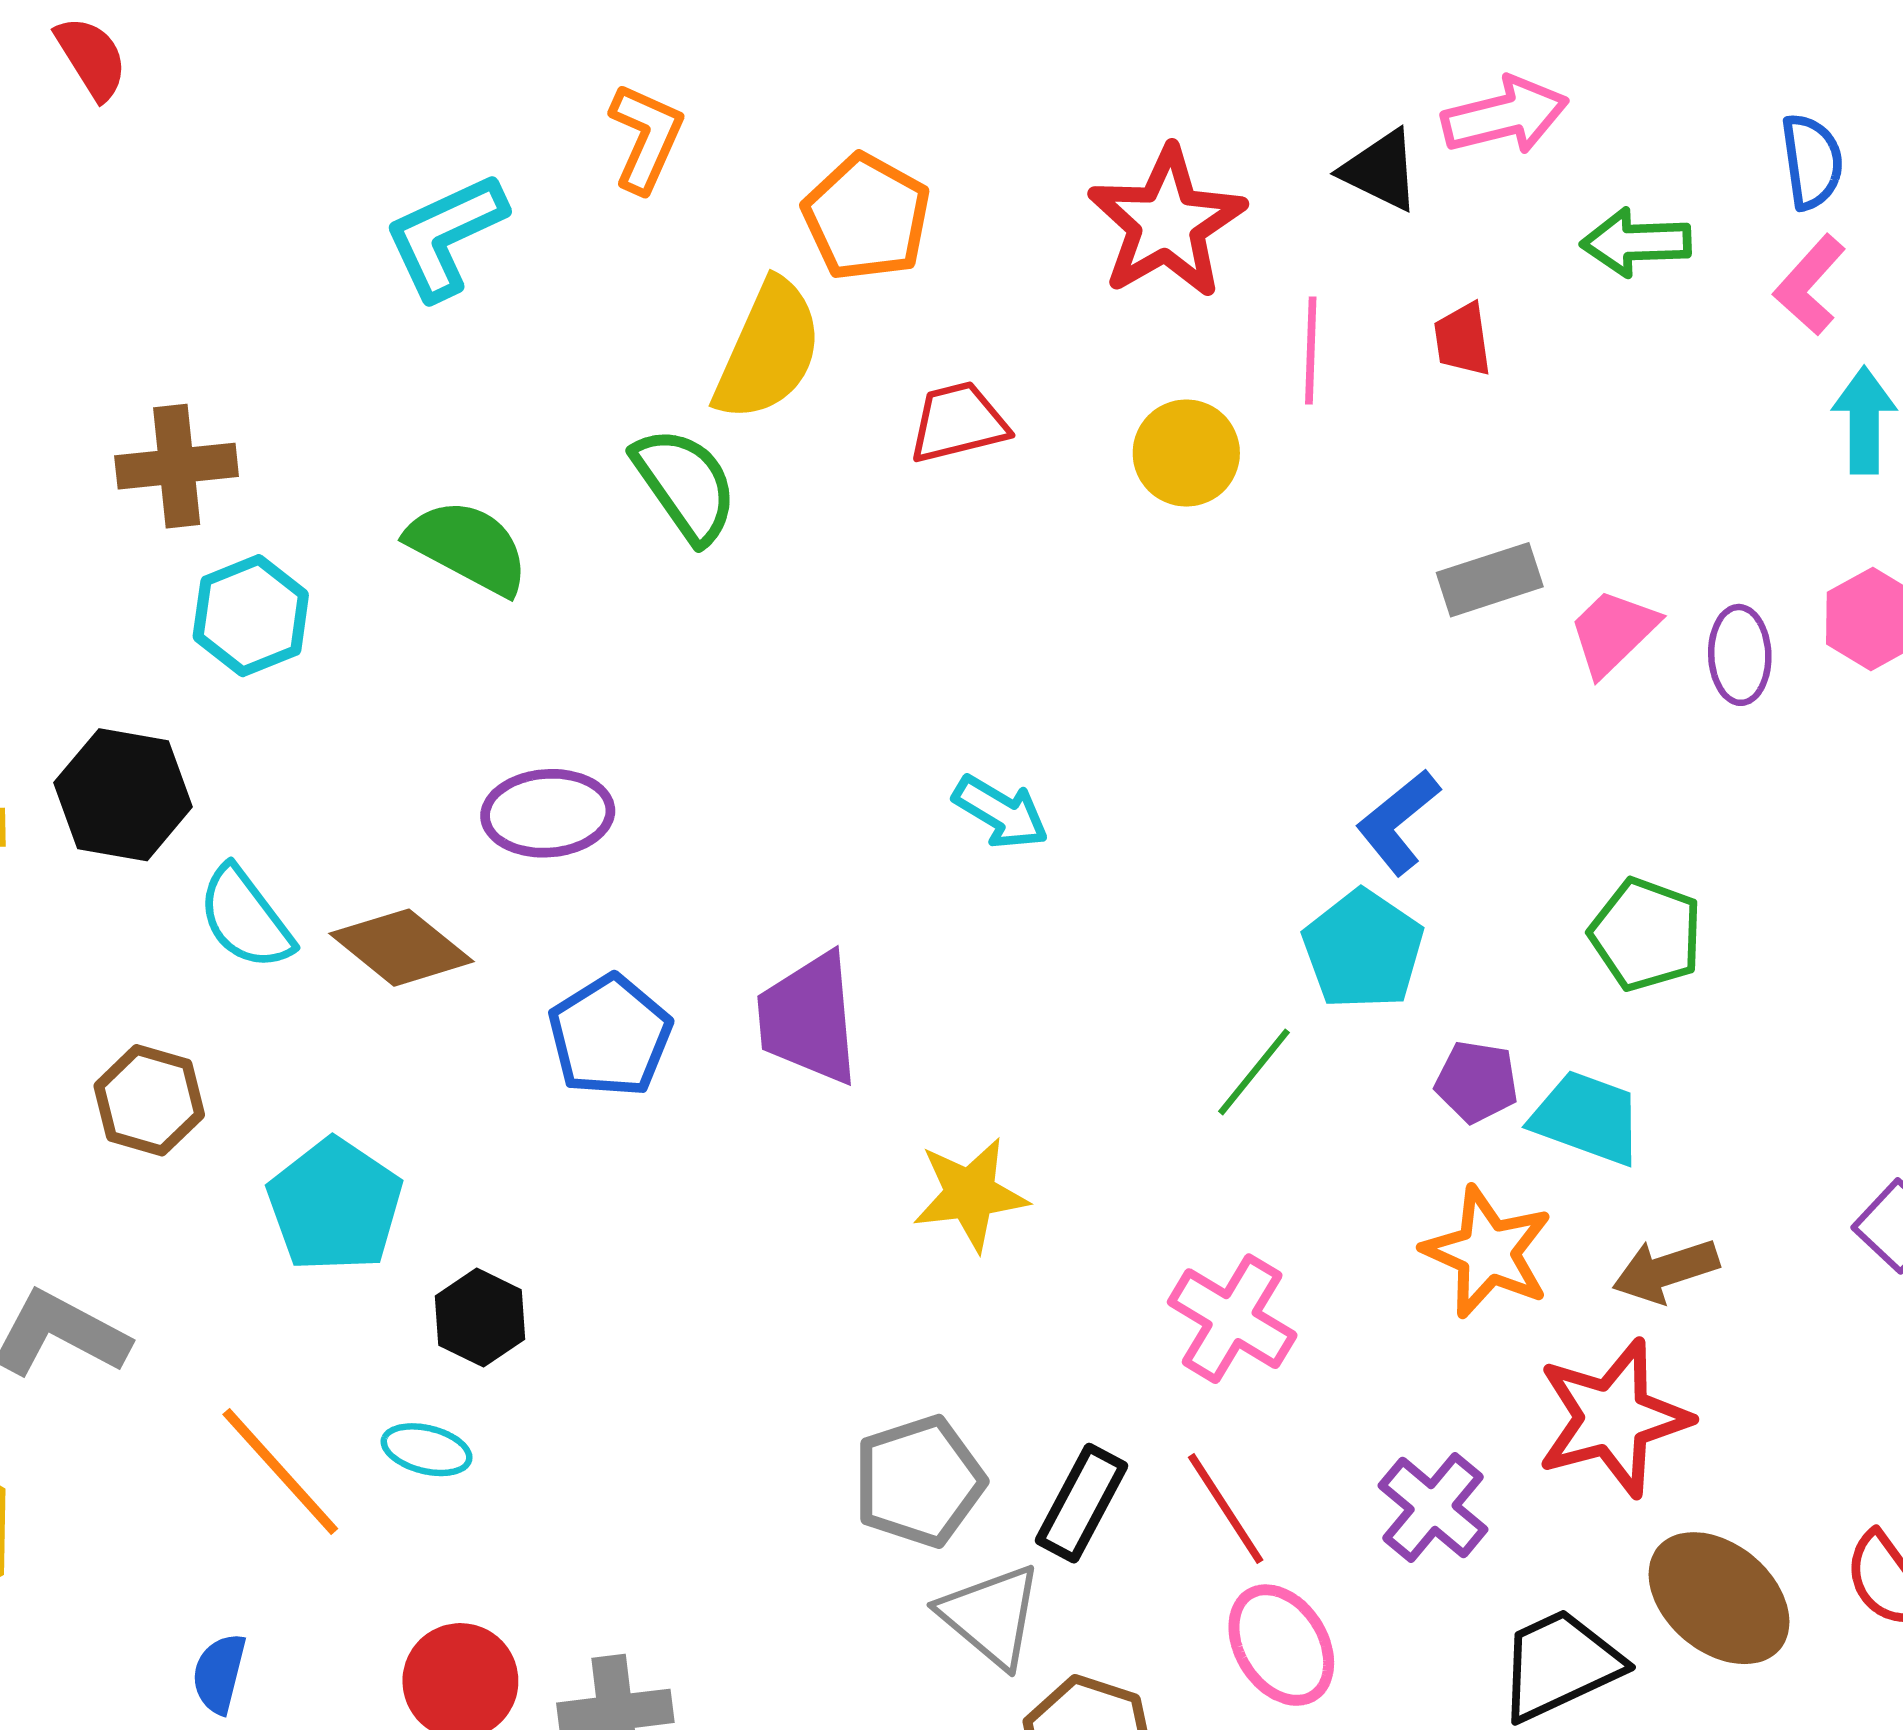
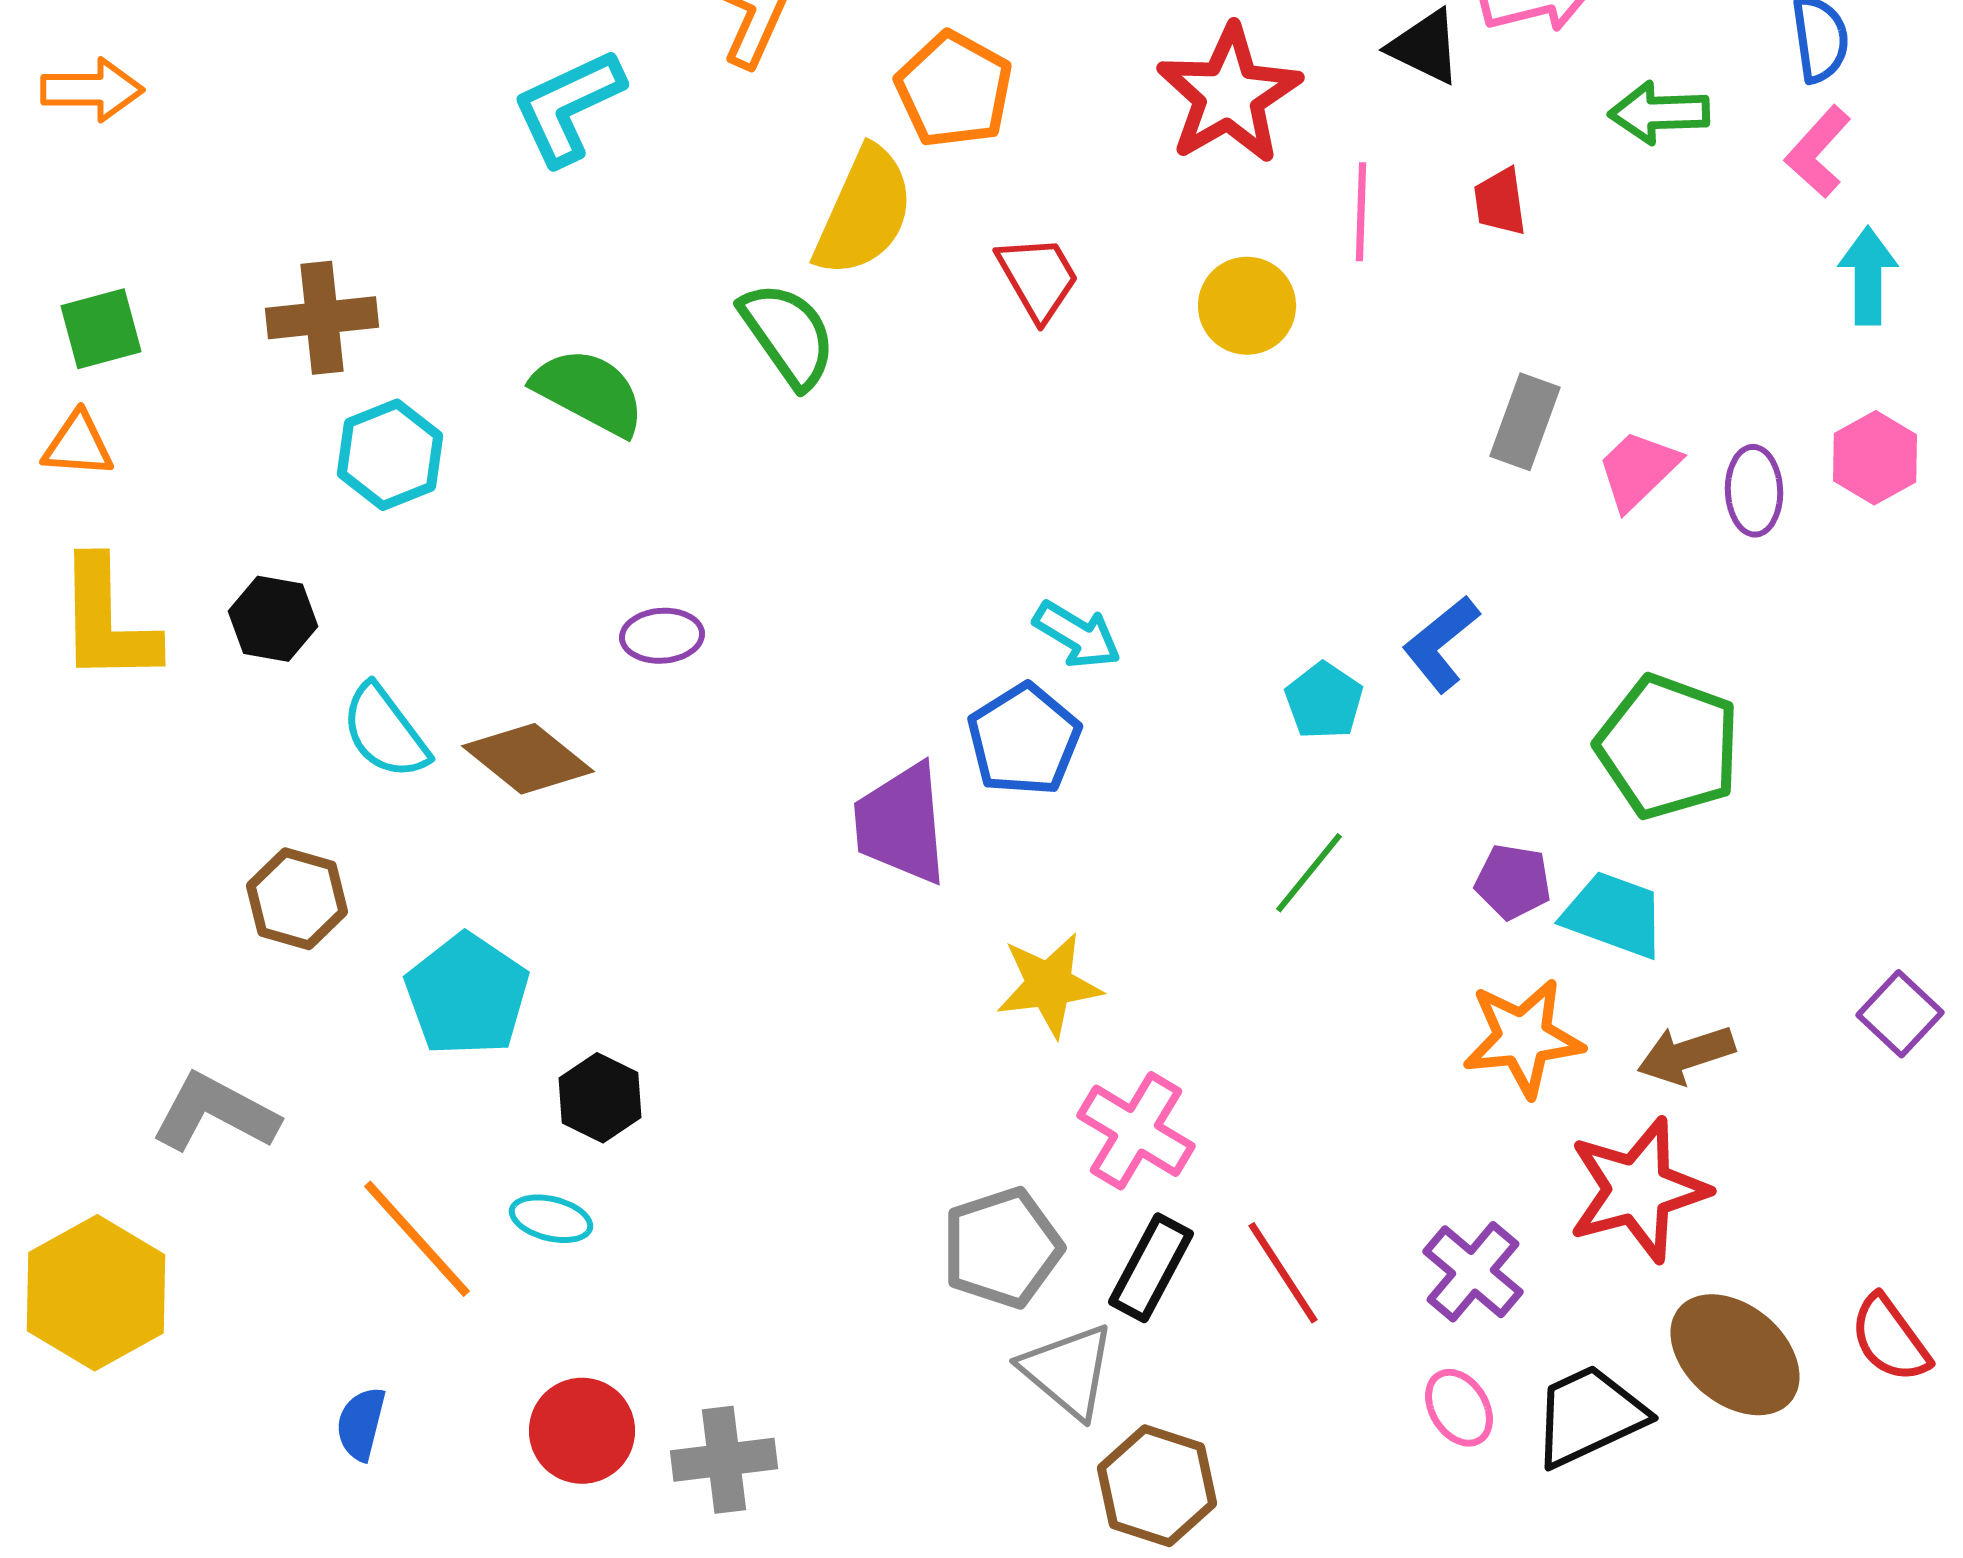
red trapezoid: (958, 422) -> (1038, 278), turned 74
gray rectangle: (1490, 580) -> (1525, 422), turned -52
black hexagon: (123, 795) -> (273, 619), size x0.7
purple ellipse: (548, 813) -> (662, 636), size x0.7
green pentagon: (1646, 934) -> (1668, 747), size x1.4
cyan pentagon: (1363, 950) -> (1324, 701), moved, size x0.7
blue pentagon: (610, 1036) -> (1024, 740), moved
orange star: (1488, 1252) -> (1523, 1038), turned -30
pink cross: (1232, 1319) -> (1136, 1131), moved
pink ellipse: (1281, 1645) -> (1459, 1408), moved, size x0.7

